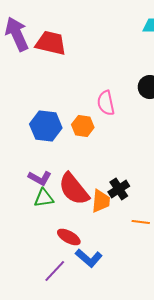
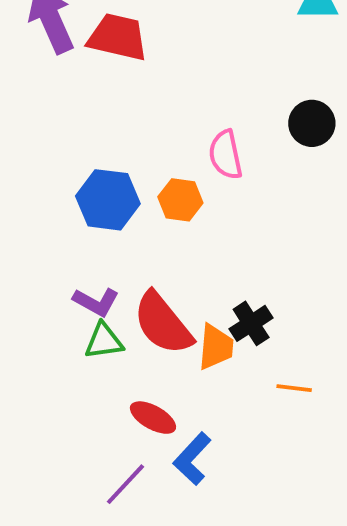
blue L-shape: (89, 258) -> (192, 459), turned 92

